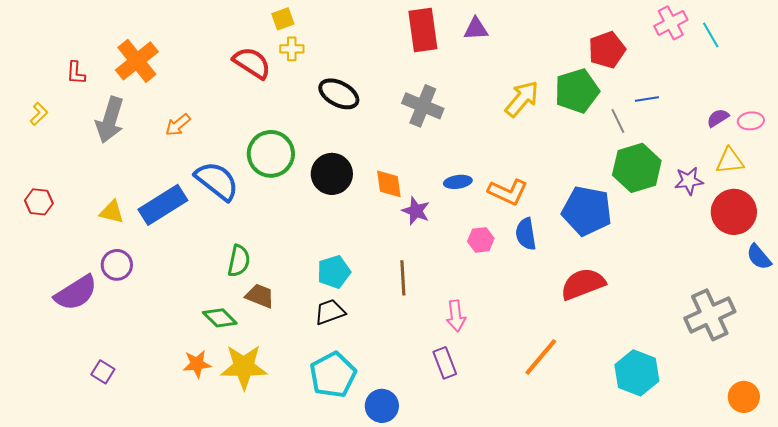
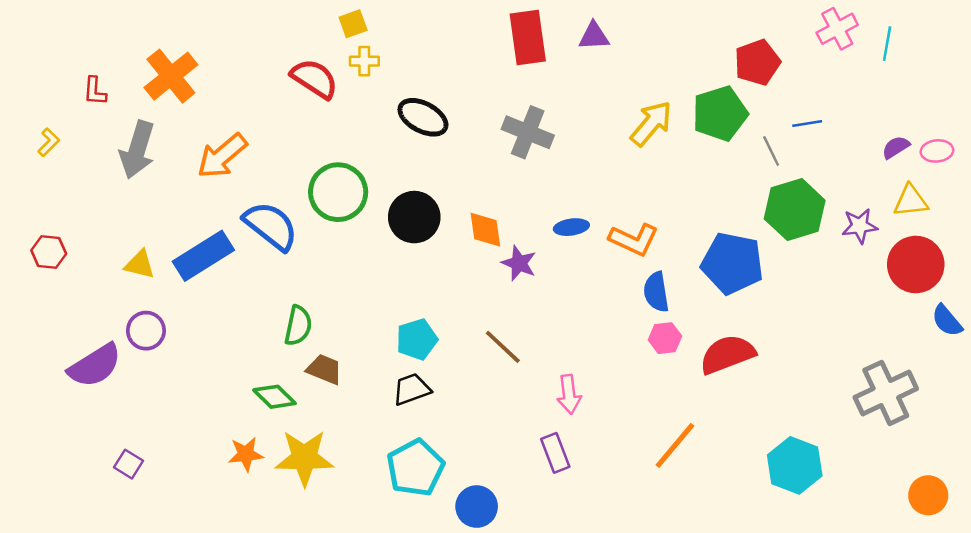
cyan line: (711, 35) -> (887, 44), turned 40
orange arrow: (178, 125) -> (222, 156), size x1.6
pink hexagon: (481, 240) -> (665, 338), moved
brown line: (403, 278) -> (503, 347), turned -44

